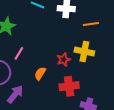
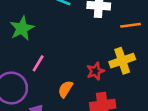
yellow cross: (84, 51) -> (122, 61), turned -30

